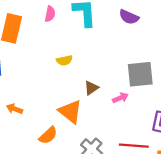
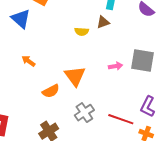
brown triangle: (91, 88) -> (103, 22), moved
pink arrow: (120, 98) -> (116, 66), moved

